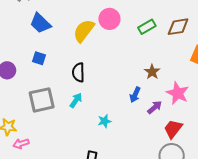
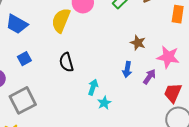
blue square: (39, 58) -> (24, 59), turned -32
gray square: (42, 100) -> (23, 100), moved
cyan arrow: (76, 100) -> (93, 87), moved

